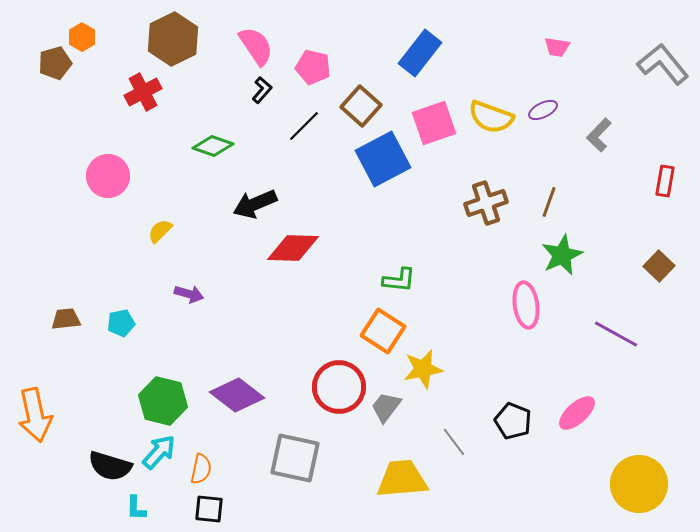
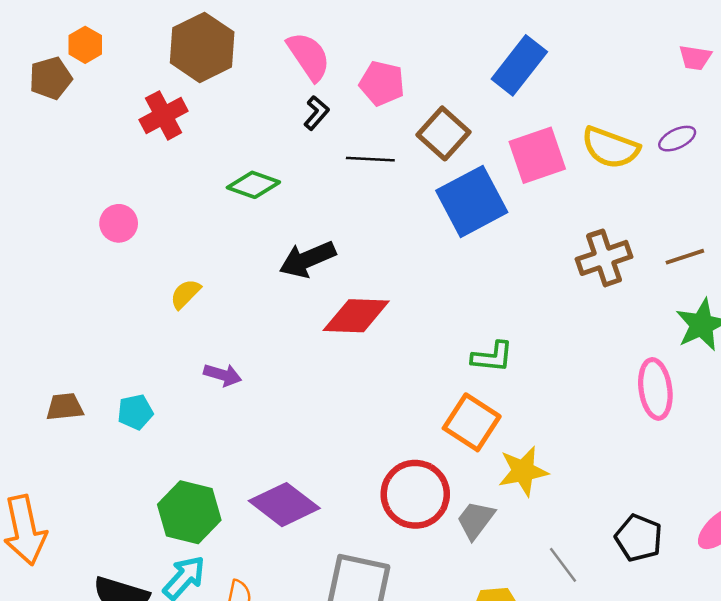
black line: (304, 126) -> (370, 159), turned 48
pink circle: (108, 176) -> (119, 223), size x0.7
brown line: (549, 202) -> (685, 257), turned 52

